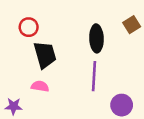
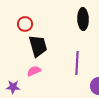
black ellipse: (96, 38) -> (83, 19), moved
pink semicircle: (40, 86) -> (34, 71), turned -32

